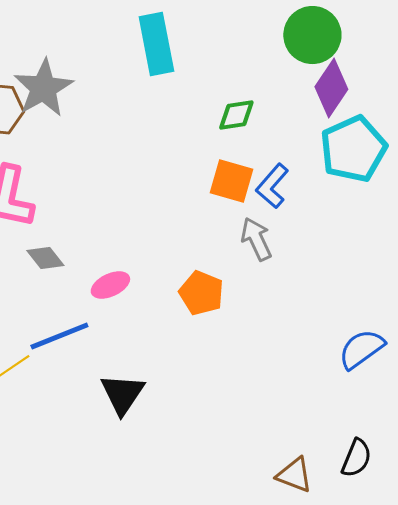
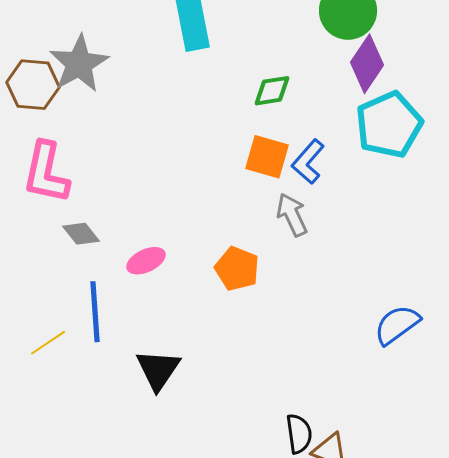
blue line: (59, 336) -> (95, 312), turned -72
black semicircle: (356, 458) -> (299, 434), moved, turned -30

